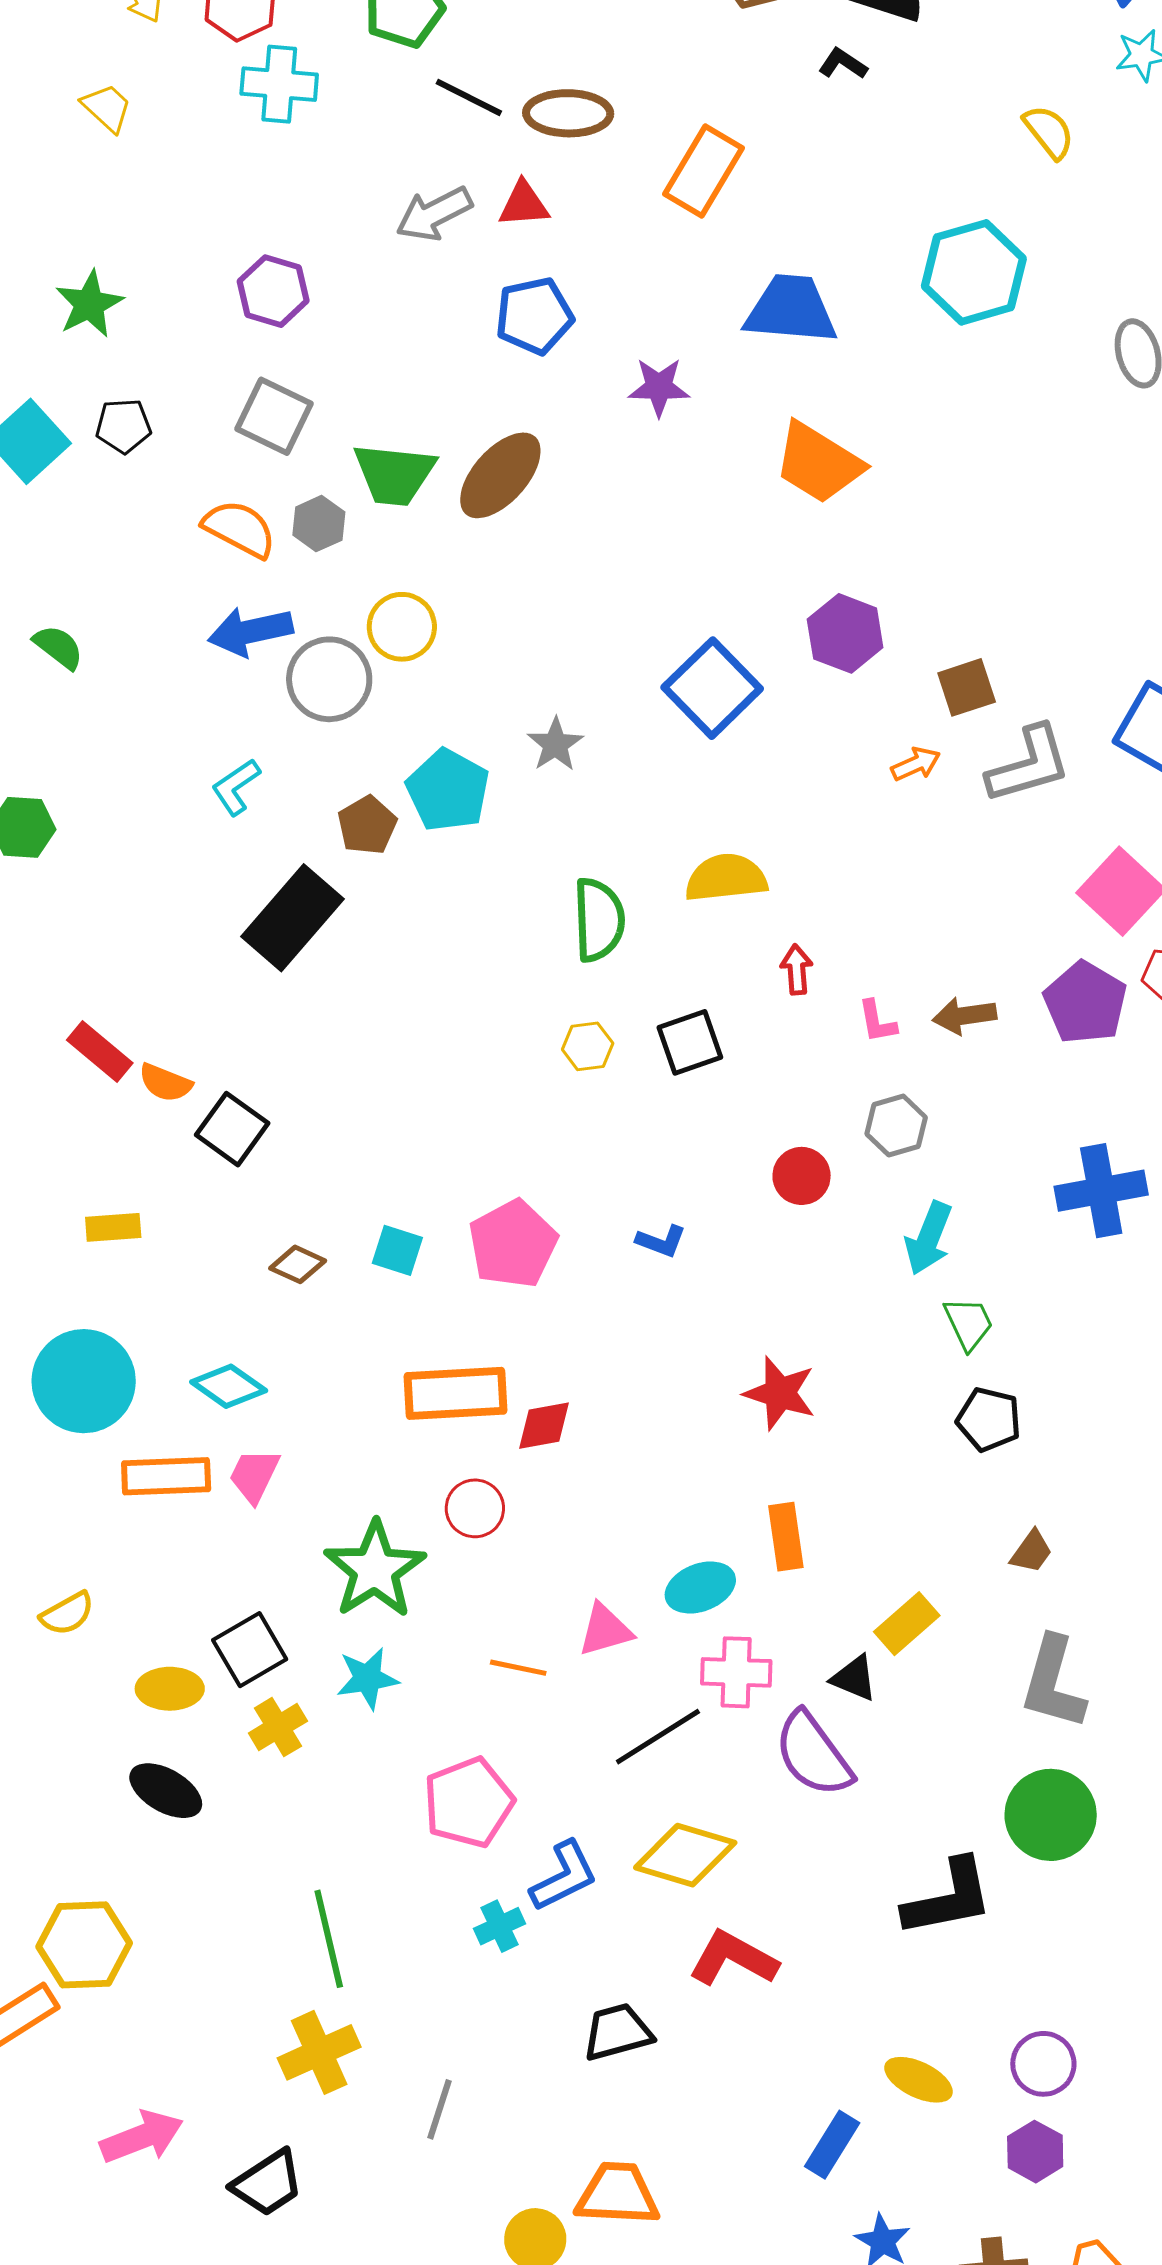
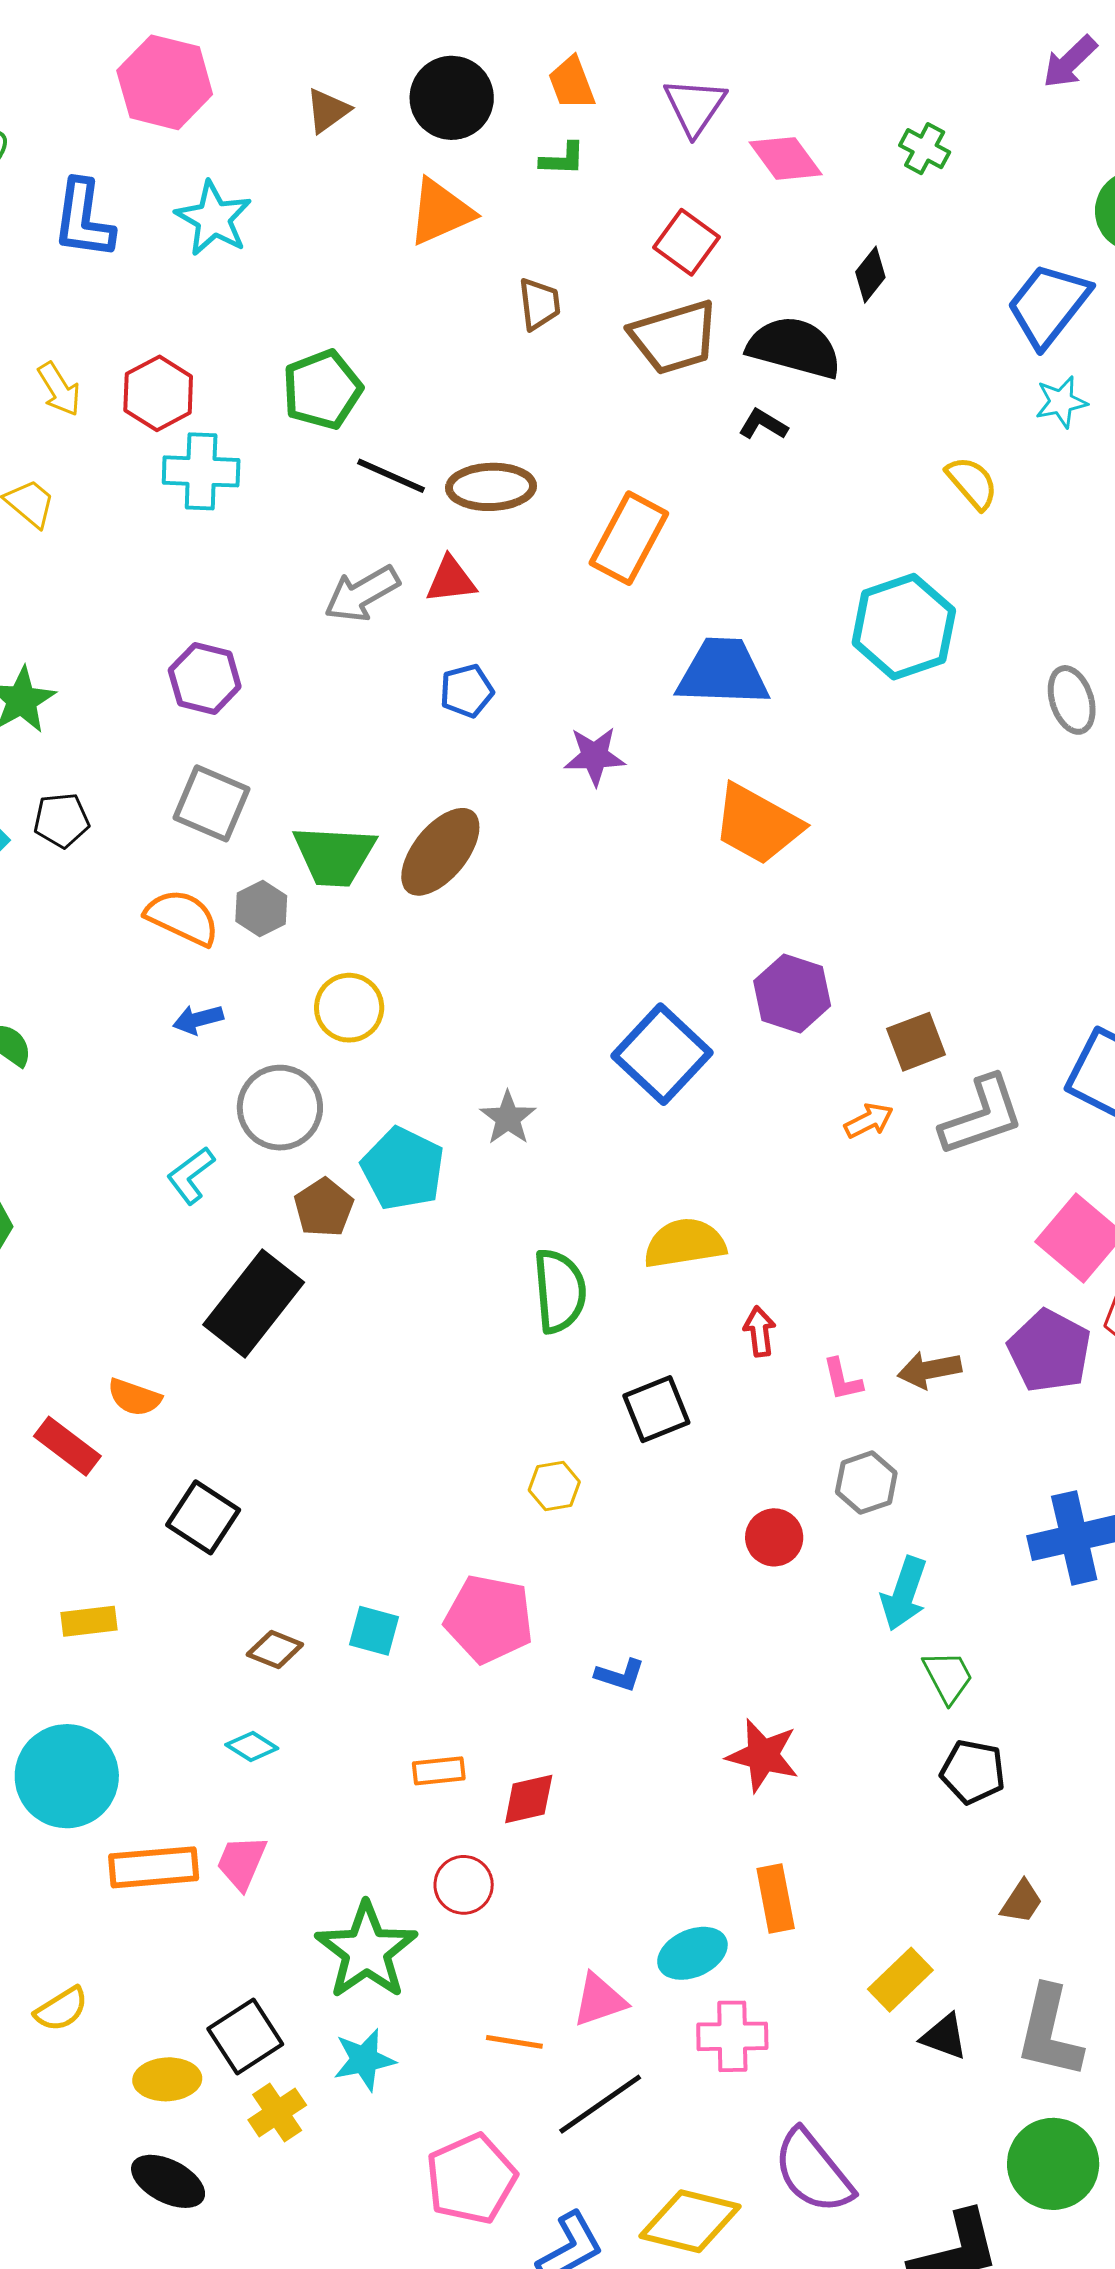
blue pentagon: (534, 316) -> (467, 691), size x0.7
blue arrow: (250, 631) -> (198, 1019), size x0.6
gray circle: (329, 679) -> (280, 1108), moved
yellow hexagon: (588, 1046) -> (554, 1486), moved
orange semicircle: (165, 1083) -> (134, 1397), moved
blue L-shape: (661, 1241) -> (620, 1675), moved
pink pentagon: (513, 1244) -> (489, 1619), turned -30
cyan diamond: (229, 1386) -> (252, 1746), moved, size x0.7
orange rectangle: (455, 1393) -> (439, 1771), size x0.5
black triangle: (854, 1678) -> (944, 2037), moved
black line: (658, 1737) -> (600, 2104), moved
purple semicircle: (813, 1754) -> (813, 2171), moved

